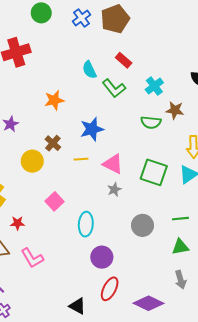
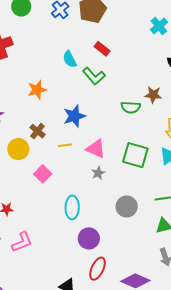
cyan cross: (154, 86) -> (159, 26), moved
pink square: (55, 201) -> (43, 174), moved
pink L-shape: (32, 258) -> (22, 242), turned -80

